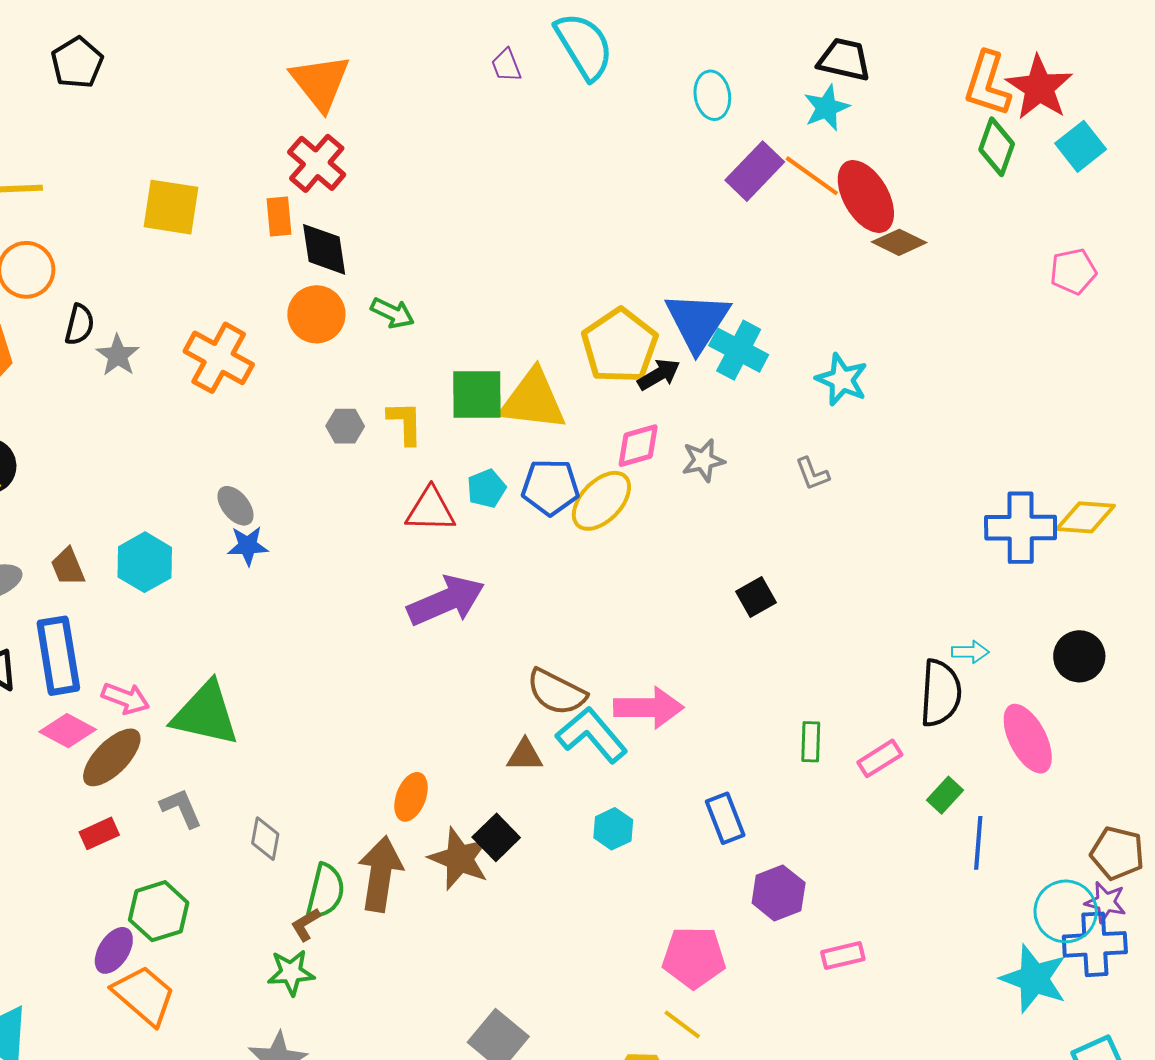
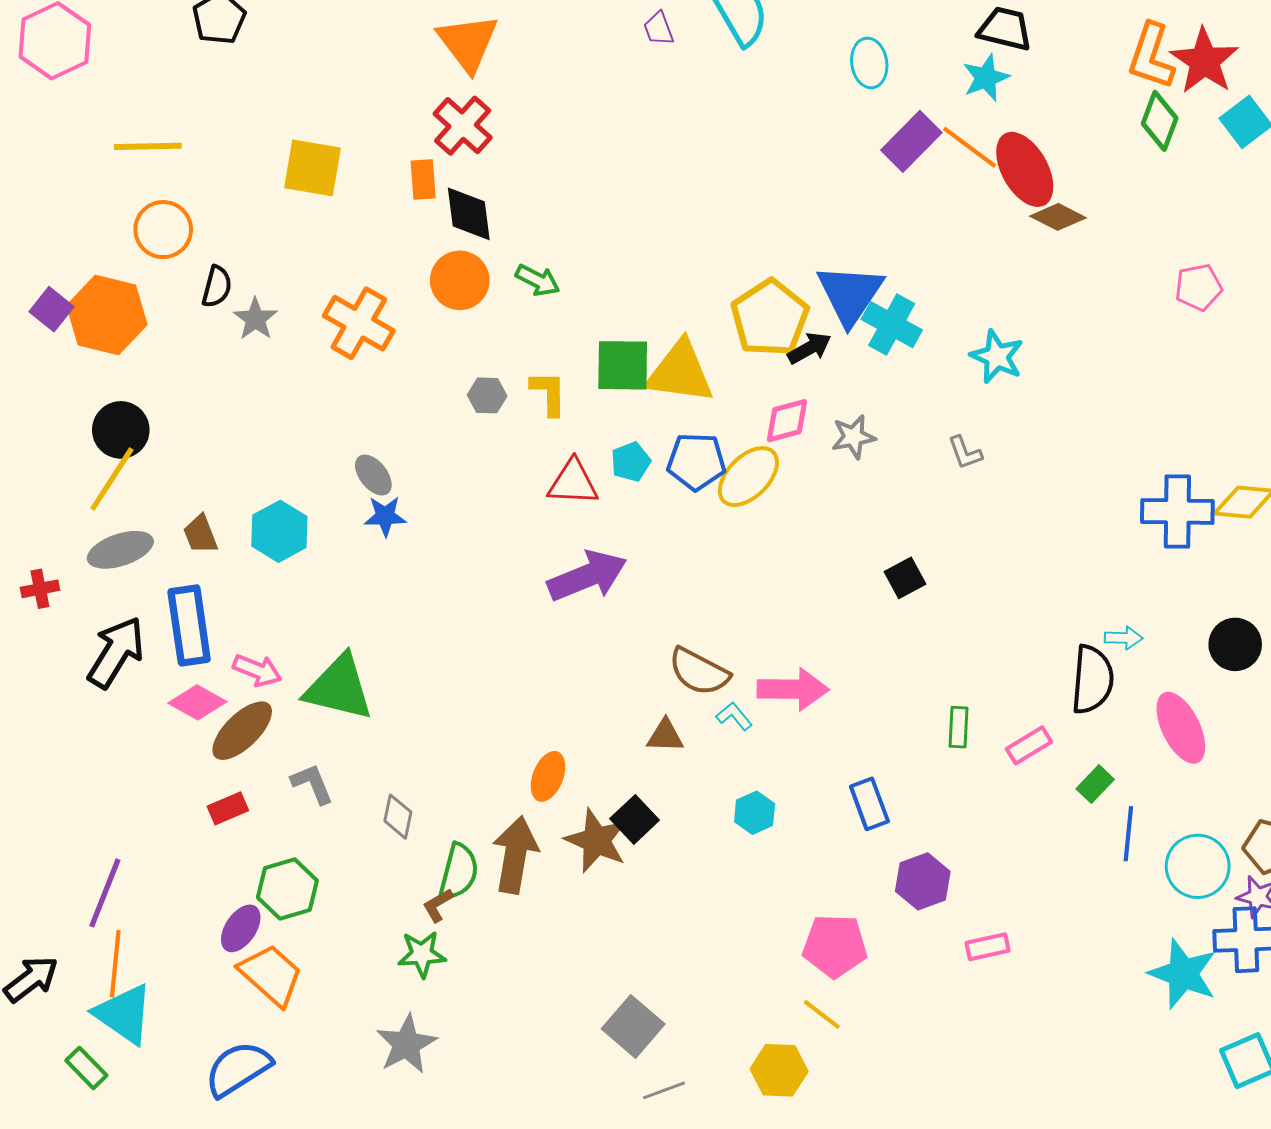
pink pentagon: (1073, 271) -> (1199, 287), moved
cyan L-shape: (592, 735) -> (734, 716), size x0.5
cyan circle: (1066, 911) -> (1198, 866), moved

